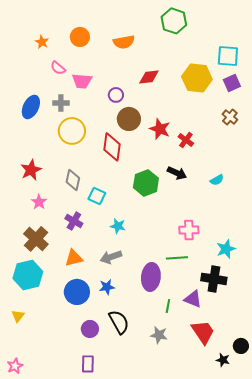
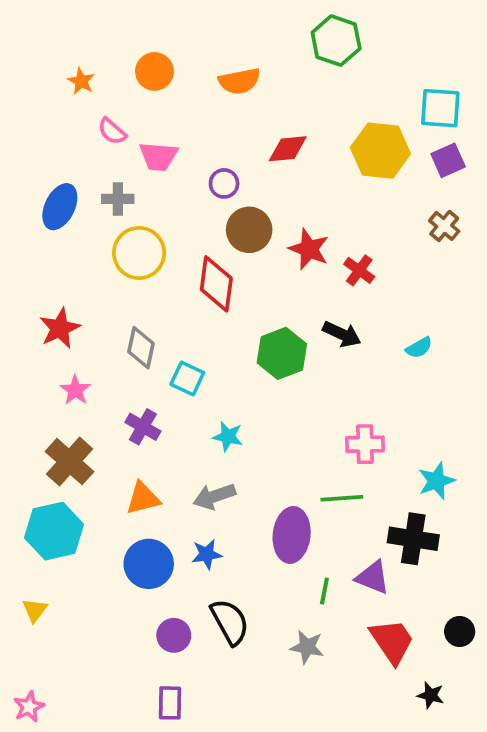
black circle: (241, 346) -> (460, 632), moved

